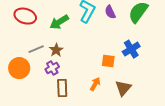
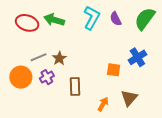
green arrow: (59, 22) -> (54, 20), moved, turned 48
purple cross: (52, 68) -> (47, 77), moved
orange arrow: (95, 84) -> (103, 104), moved
brown rectangle: (62, 88) -> (75, 86), moved

